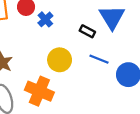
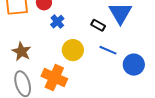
blue cross: (45, 19) -> (57, 22), moved

